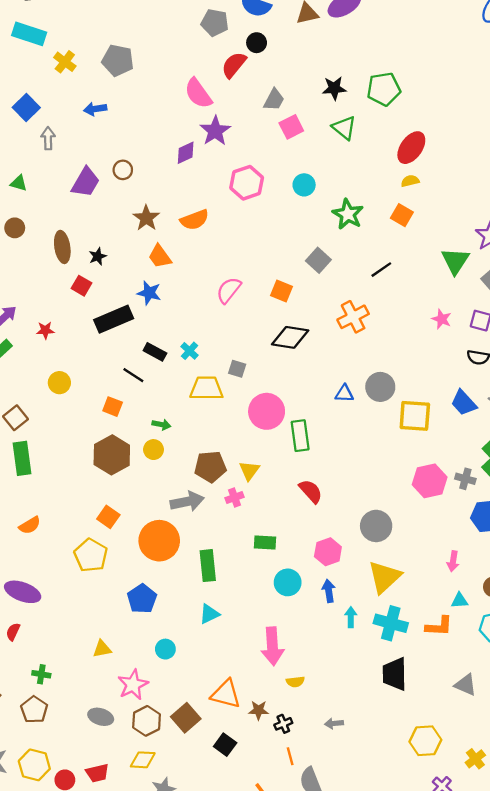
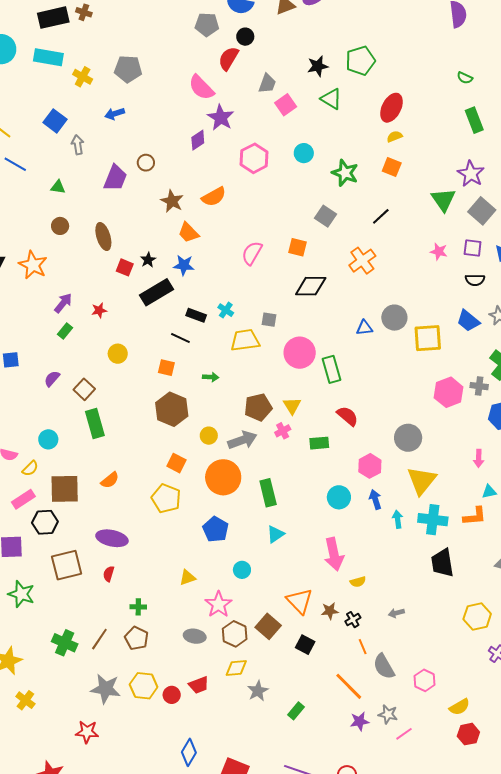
black star: (98, 256) -> (148, 260), moved
yellow circle: (153, 450) -> (209, 436), moved
green rectangle: (265, 542) -> (319, 443), moved
orange triangle: (226, 694) -> (300, 601), turned 40

